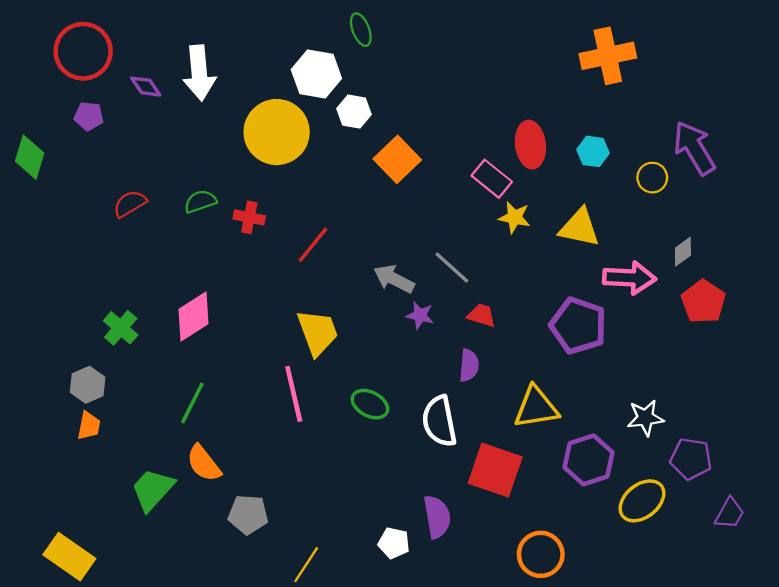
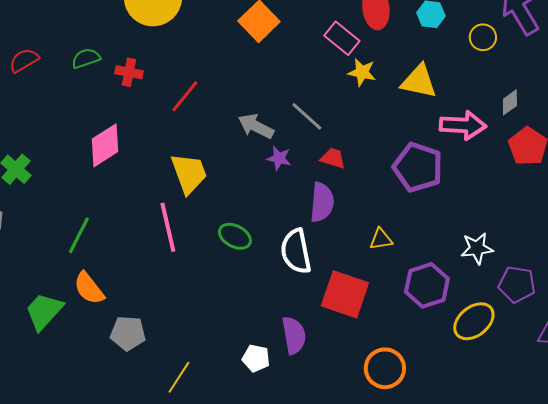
pink diamond: (194, 316) -> (105, 145), moved
purple semicircle: (469, 365) -> (322, 202), size x1.4
yellow triangle: (536, 408) -> (381, 239), size x0.6

